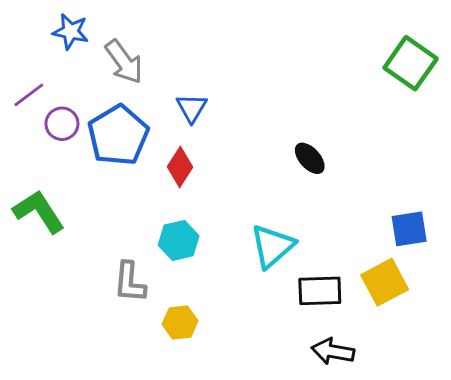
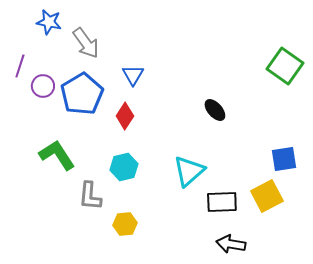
green square: (411, 63) -> (285, 66), moved
purple line: (29, 95) -> (20, 66), turned -35
green L-shape: (39, 212) -> (57, 155), moved

